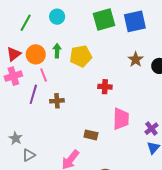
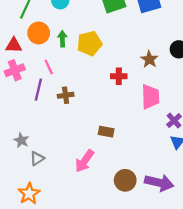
red triangle: (14, 54) -> (14, 45), turned 42
orange circle: (36, 54) -> (39, 33), moved
brown star: (136, 59) -> (149, 59), moved
pink trapezoid: (121, 119) -> (150, 97), moved

